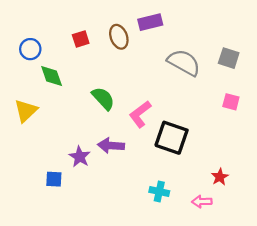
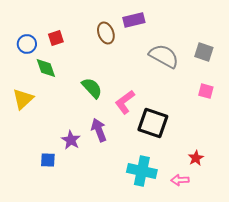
red square: (81, 39) -> (56, 38), moved
purple arrow: (111, 146) -> (99, 130), turned 65
cyan cross: (159, 191) -> (142, 171), size x1.6

